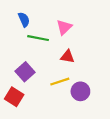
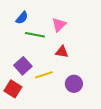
blue semicircle: (24, 20) -> (22, 18), turned 64
yellow line: (60, 82) -> (44, 75), moved

